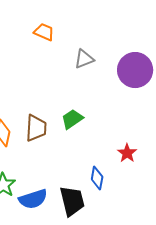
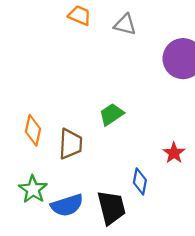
gray triangle: (84, 59) -> (125, 25), moved, turned 35
brown trapezoid: (36, 128) -> (70, 144), moved

